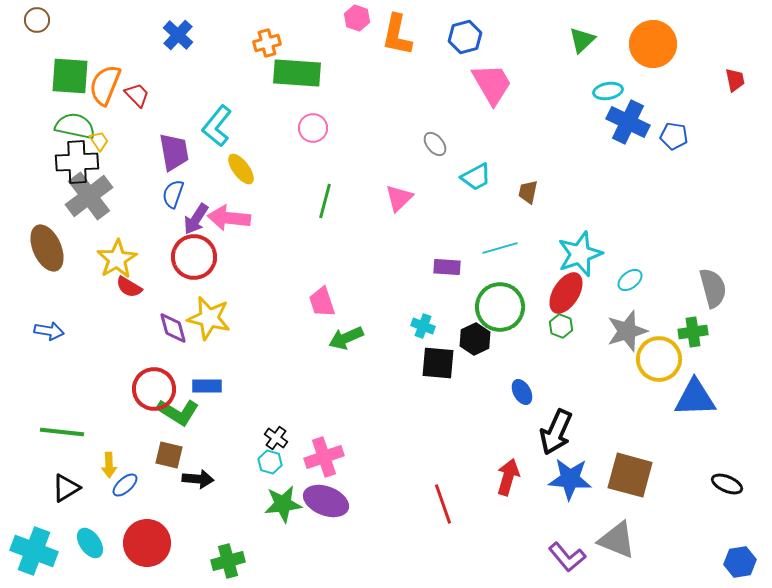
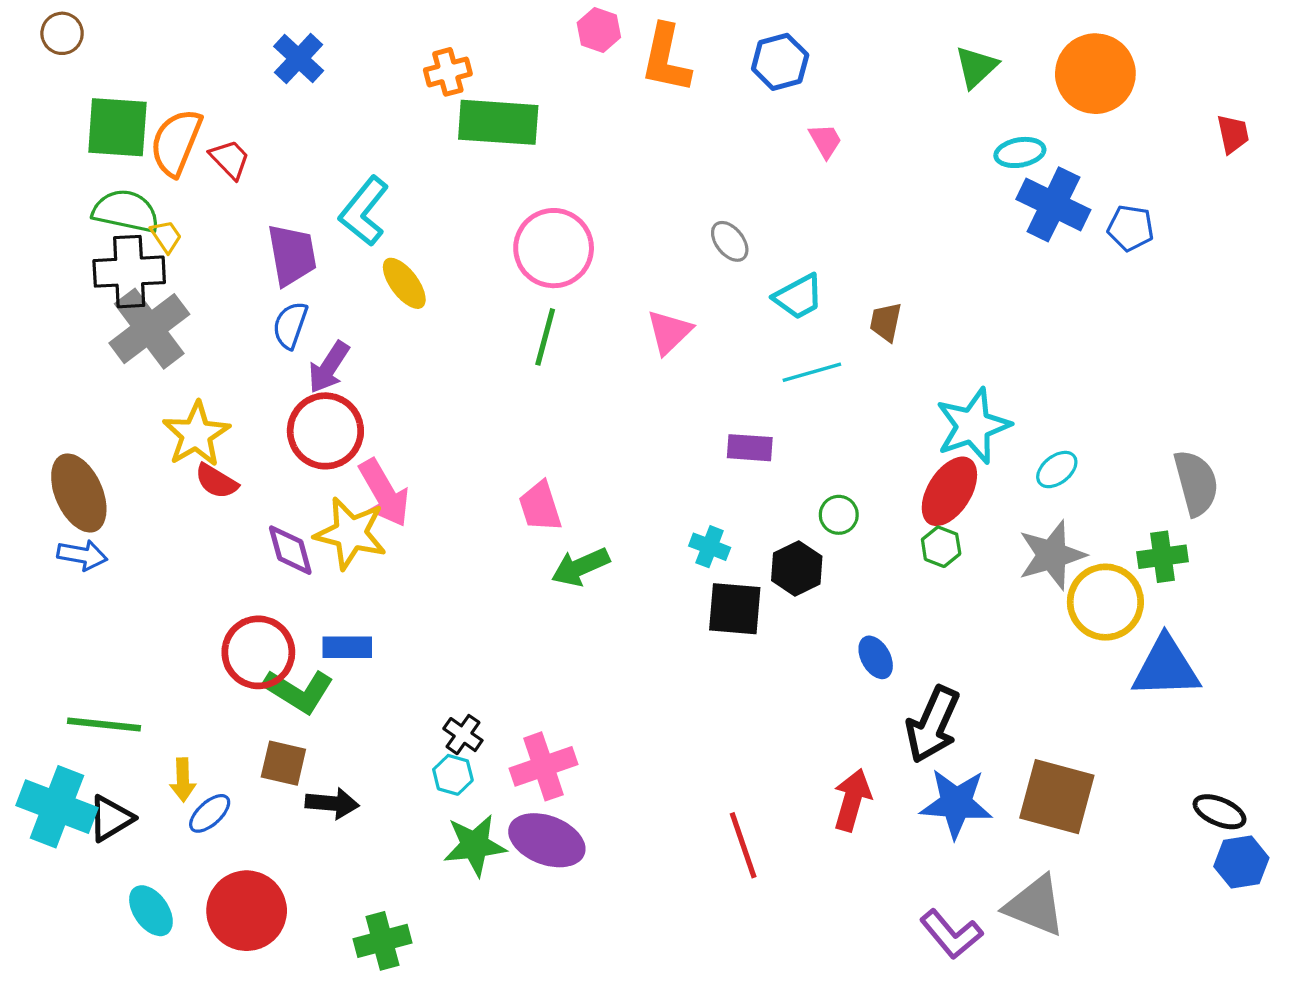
pink trapezoid: (492, 84) -> (825, 141), size x0.5
pink circle: (313, 128) -> (554, 248), moved, size x1.6
pink arrow: (229, 218) -> (384, 493), moved, turned -126
brown ellipse: (47, 248) -> (79, 493), moved
cyan line: (500, 248) -> (812, 372), moved
green circle: (500, 307) -> (839, 515), size x0.5
cyan cross: (34, 551) -> (57, 807), moved
blue hexagon: (740, 562) -> (1241, 862), moved

